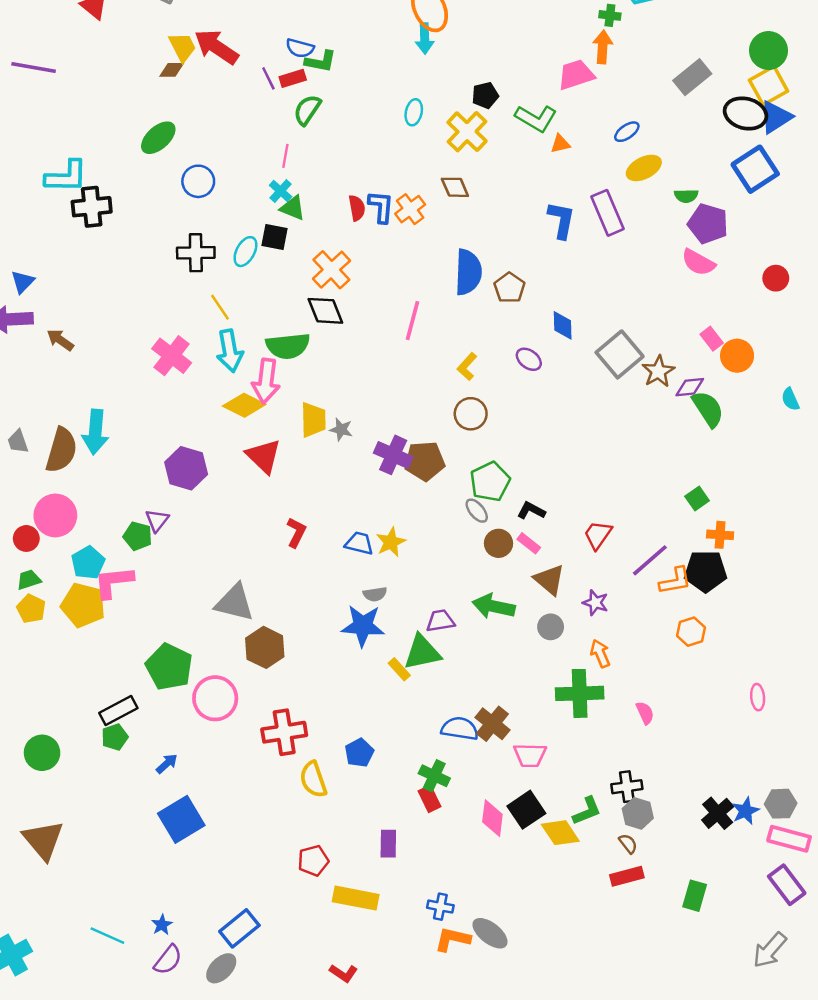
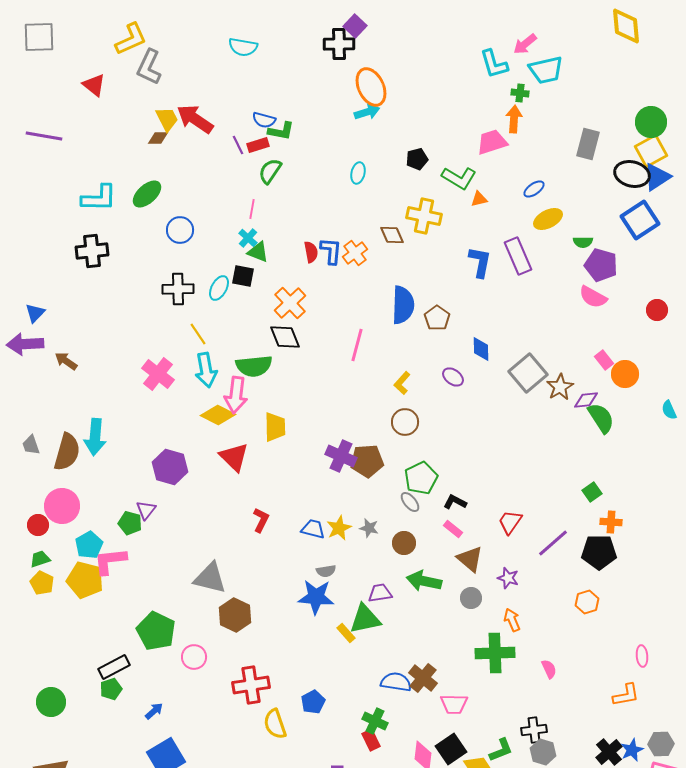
cyan arrow: (425, 38) -> (367, 112), turned -105
gray rectangle: (692, 77) -> (588, 144), turned -36
yellow cross: (467, 132) -> (424, 216), moved, turned -32
cyan L-shape: (66, 176) -> (99, 198), moved
gray star: (341, 430) -> (369, 528), moved
brown circle: (499, 543) -> (404, 543), moved
orange L-shape: (675, 581) -> (626, 695), moved
pink circle: (215, 698) -> (194, 657), size x0.7

